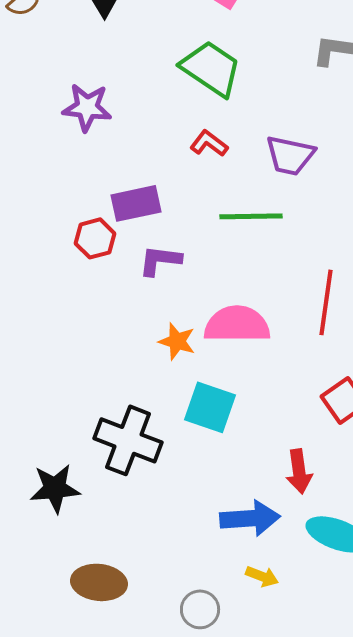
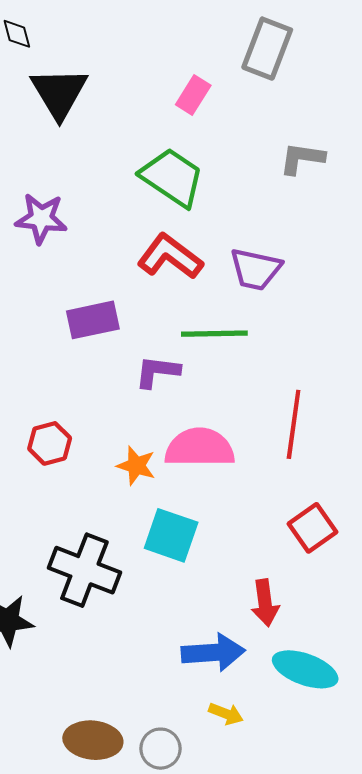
red L-shape: (209, 143) -> (170, 257), size x1.6
red hexagon: (95, 238) -> (50, 443), moved
purple L-shape: (160, 260) -> (157, 372), moved
brown ellipse: (99, 582) -> (93, 740), moved

